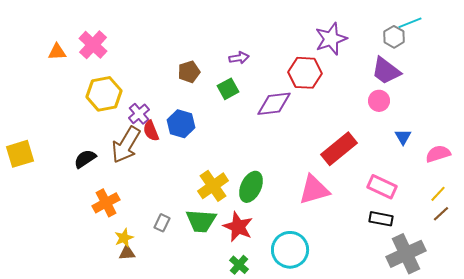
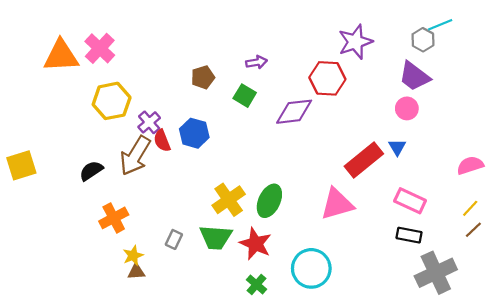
orange triangle: (57, 52) -> (61, 56), size x1.8
green square: (228, 89) -> (245, 96), turned -30
blue triangle: (403, 137) -> (397, 147), moved

